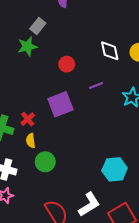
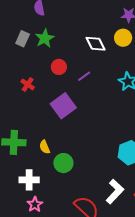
green star: (27, 46) -> (45, 38), moved
purple line: (96, 86) -> (84, 76), moved
red cross: (28, 119) -> (28, 84), moved

